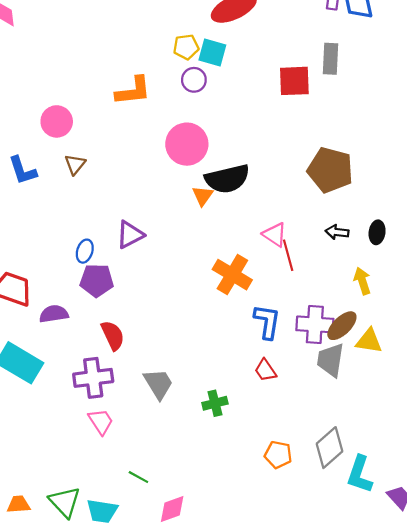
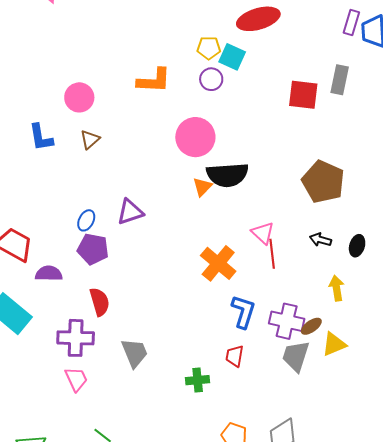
brown ellipse: (342, 326) -> (311, 326), size x0.7
yellow triangle: (369, 341) -> (334, 344), turned -40
red trapezoid: (265, 370) -> (235, 356), turned 35
green cross: (215, 403) -> (198, 380), moved

